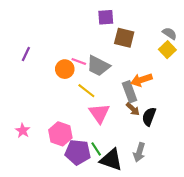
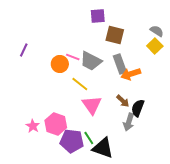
gray rectangle: (130, 92) -> (120, 64), moved
pink star: (23, 131) -> (33, 126), moved
gray arrow: (139, 152) -> (129, 122), moved

